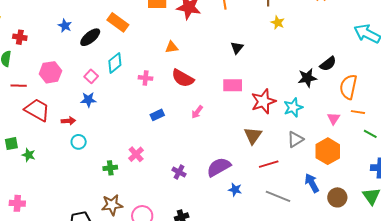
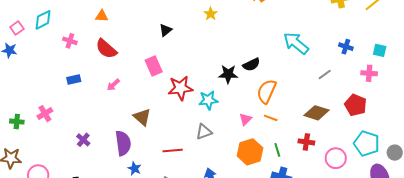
pink rectangle: (233, 85) -> (154, 66), turned 54
green line: (370, 134) -> (277, 150), moved, turned 32
brown triangle: (253, 136) -> (142, 117), moved, turned -36
orange hexagon: (328, 151) -> (250, 152), moved
purple semicircle: (219, 167) -> (123, 143), turned 100

